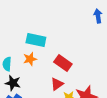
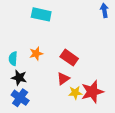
cyan rectangle: (36, 40) -> (41, 14), moved

